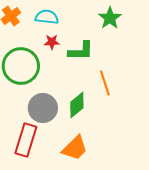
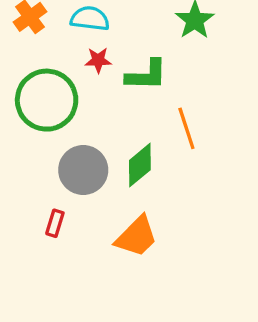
red rectangle: (26, 140) -> (55, 223), size x0.5

